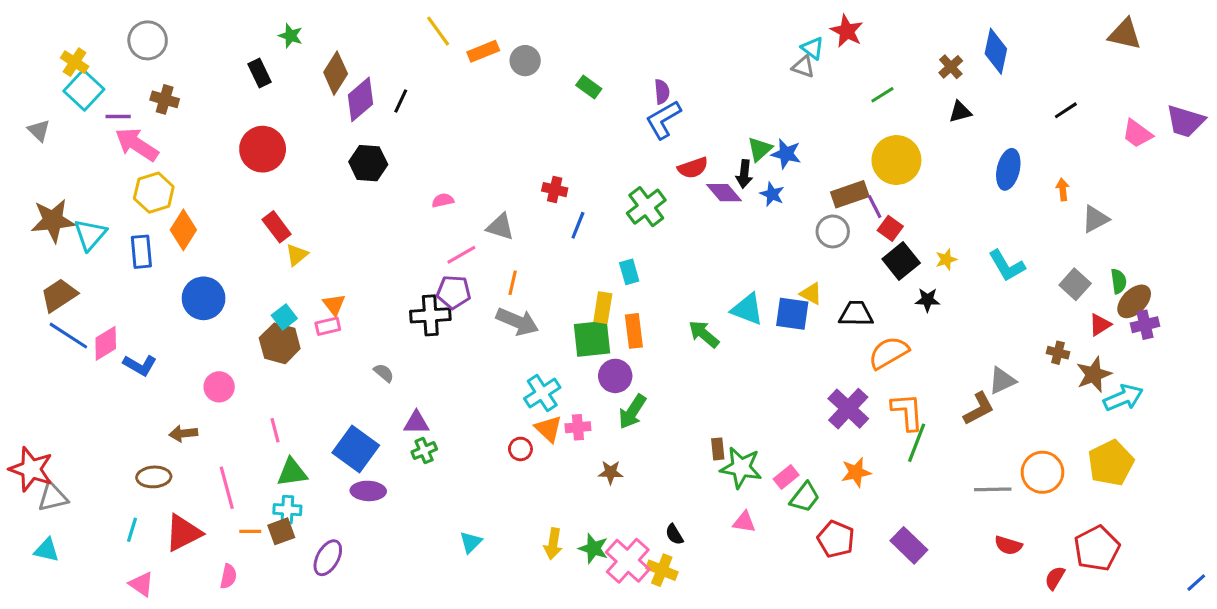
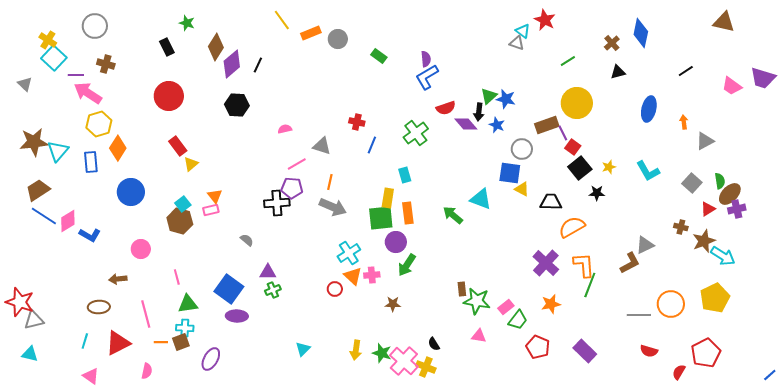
gray circle: (833, 231) -> (522, 149), moved
blue square: (792, 314) -> (510, 173), moved
cyan arrow: (1123, 398) -> (723, 256), turned 55

